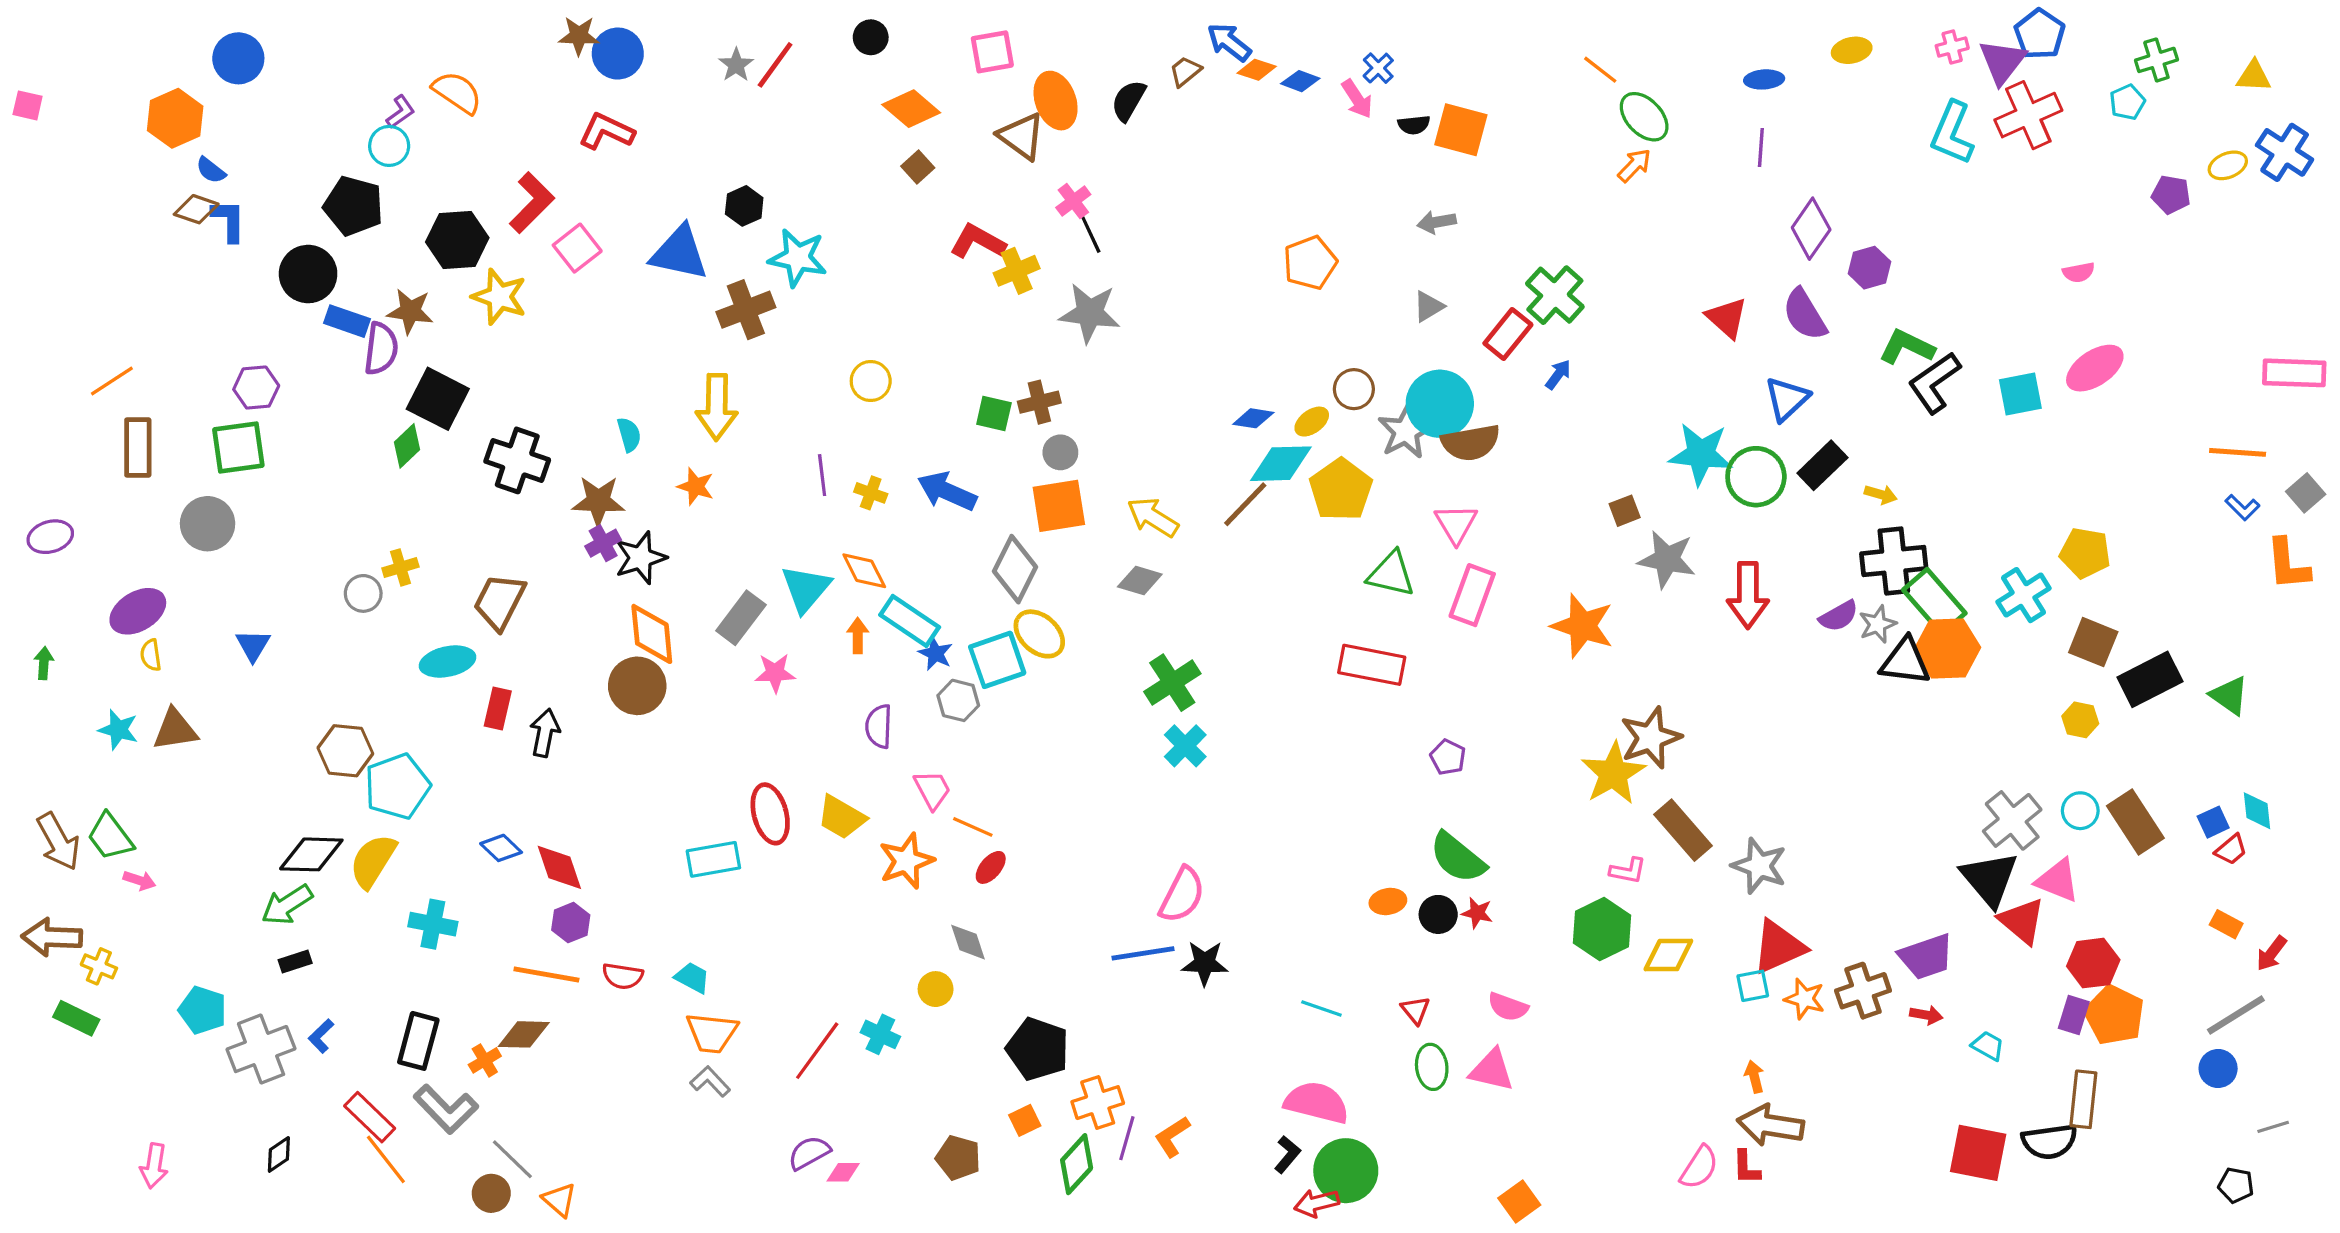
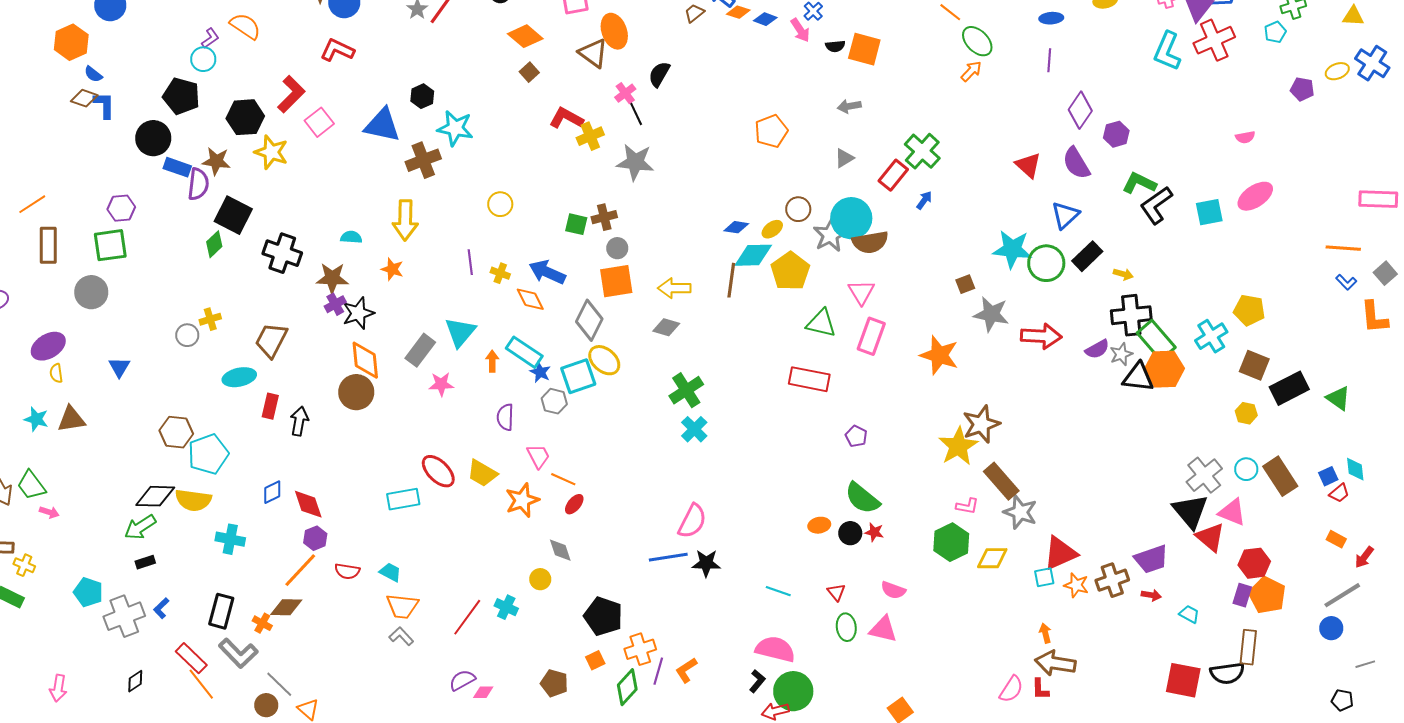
black semicircle: (1128, 101) -> (659, 74), moved
cyan semicircle: (629, 435) -> (351, 237), turned -70
brown line: (1245, 504) -> (731, 280), turned -36
yellow arrow: (1153, 517) -> (674, 288), turned -32
orange diamond: (864, 571) -> (530, 299), moved
red arrow: (1748, 595) -> (1041, 336), turned -87
red ellipse: (770, 814) -> (438, 471), turned -30
blue diamond: (501, 848) -> (272, 492), turned -70
yellow semicircle: (373, 861) -> (193, 500), turned -114
gray star: (1759, 866) -> (1020, 512), moved
orange line: (546, 974) -> (300, 570), turned -57
orange cross: (485, 1060) -> (262, 623), turned -30

